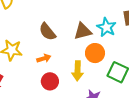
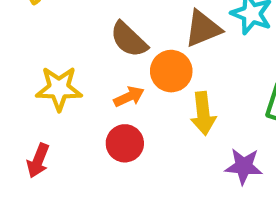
orange circle: (95, 53) -> (171, 71), moved
red circle: (50, 81) -> (125, 143), moved

